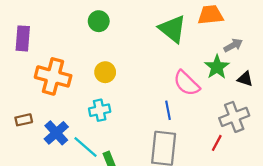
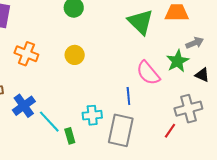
orange cross: (53, 76) -> (26, 54), size x0.7
cyan cross: (100, 110) -> (92, 115), moved

